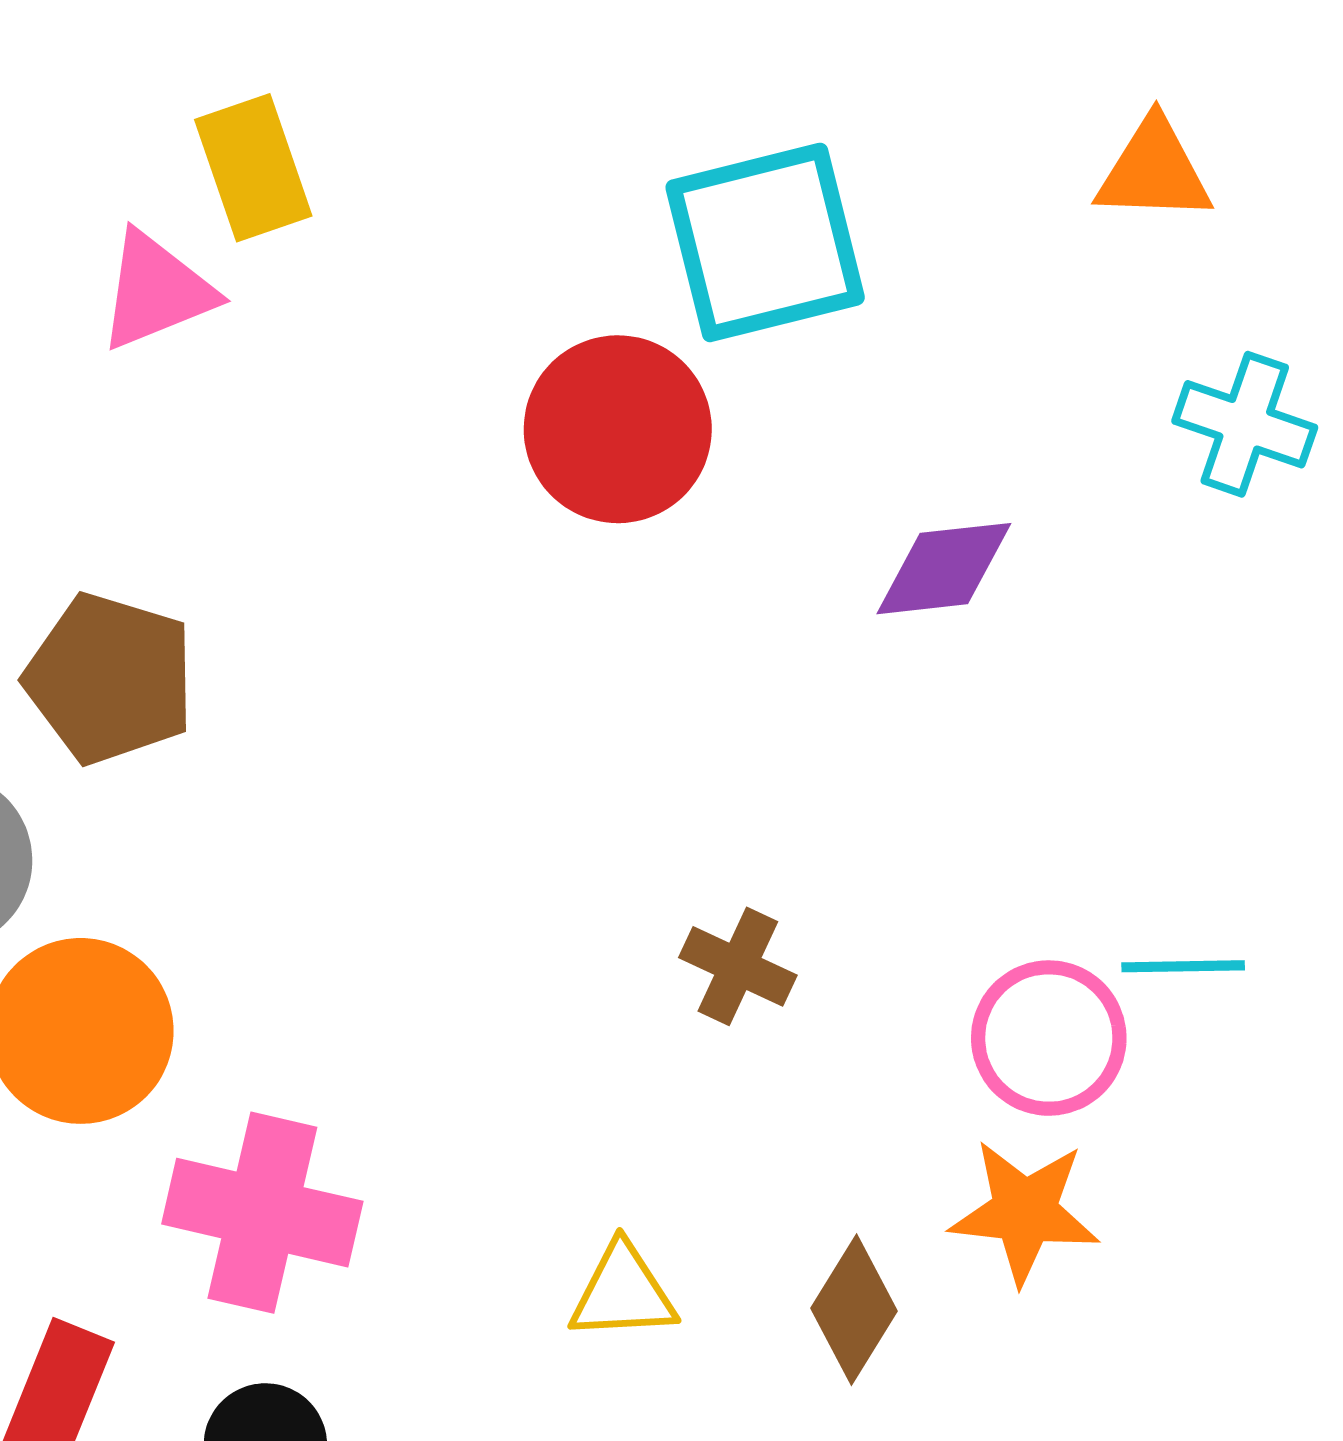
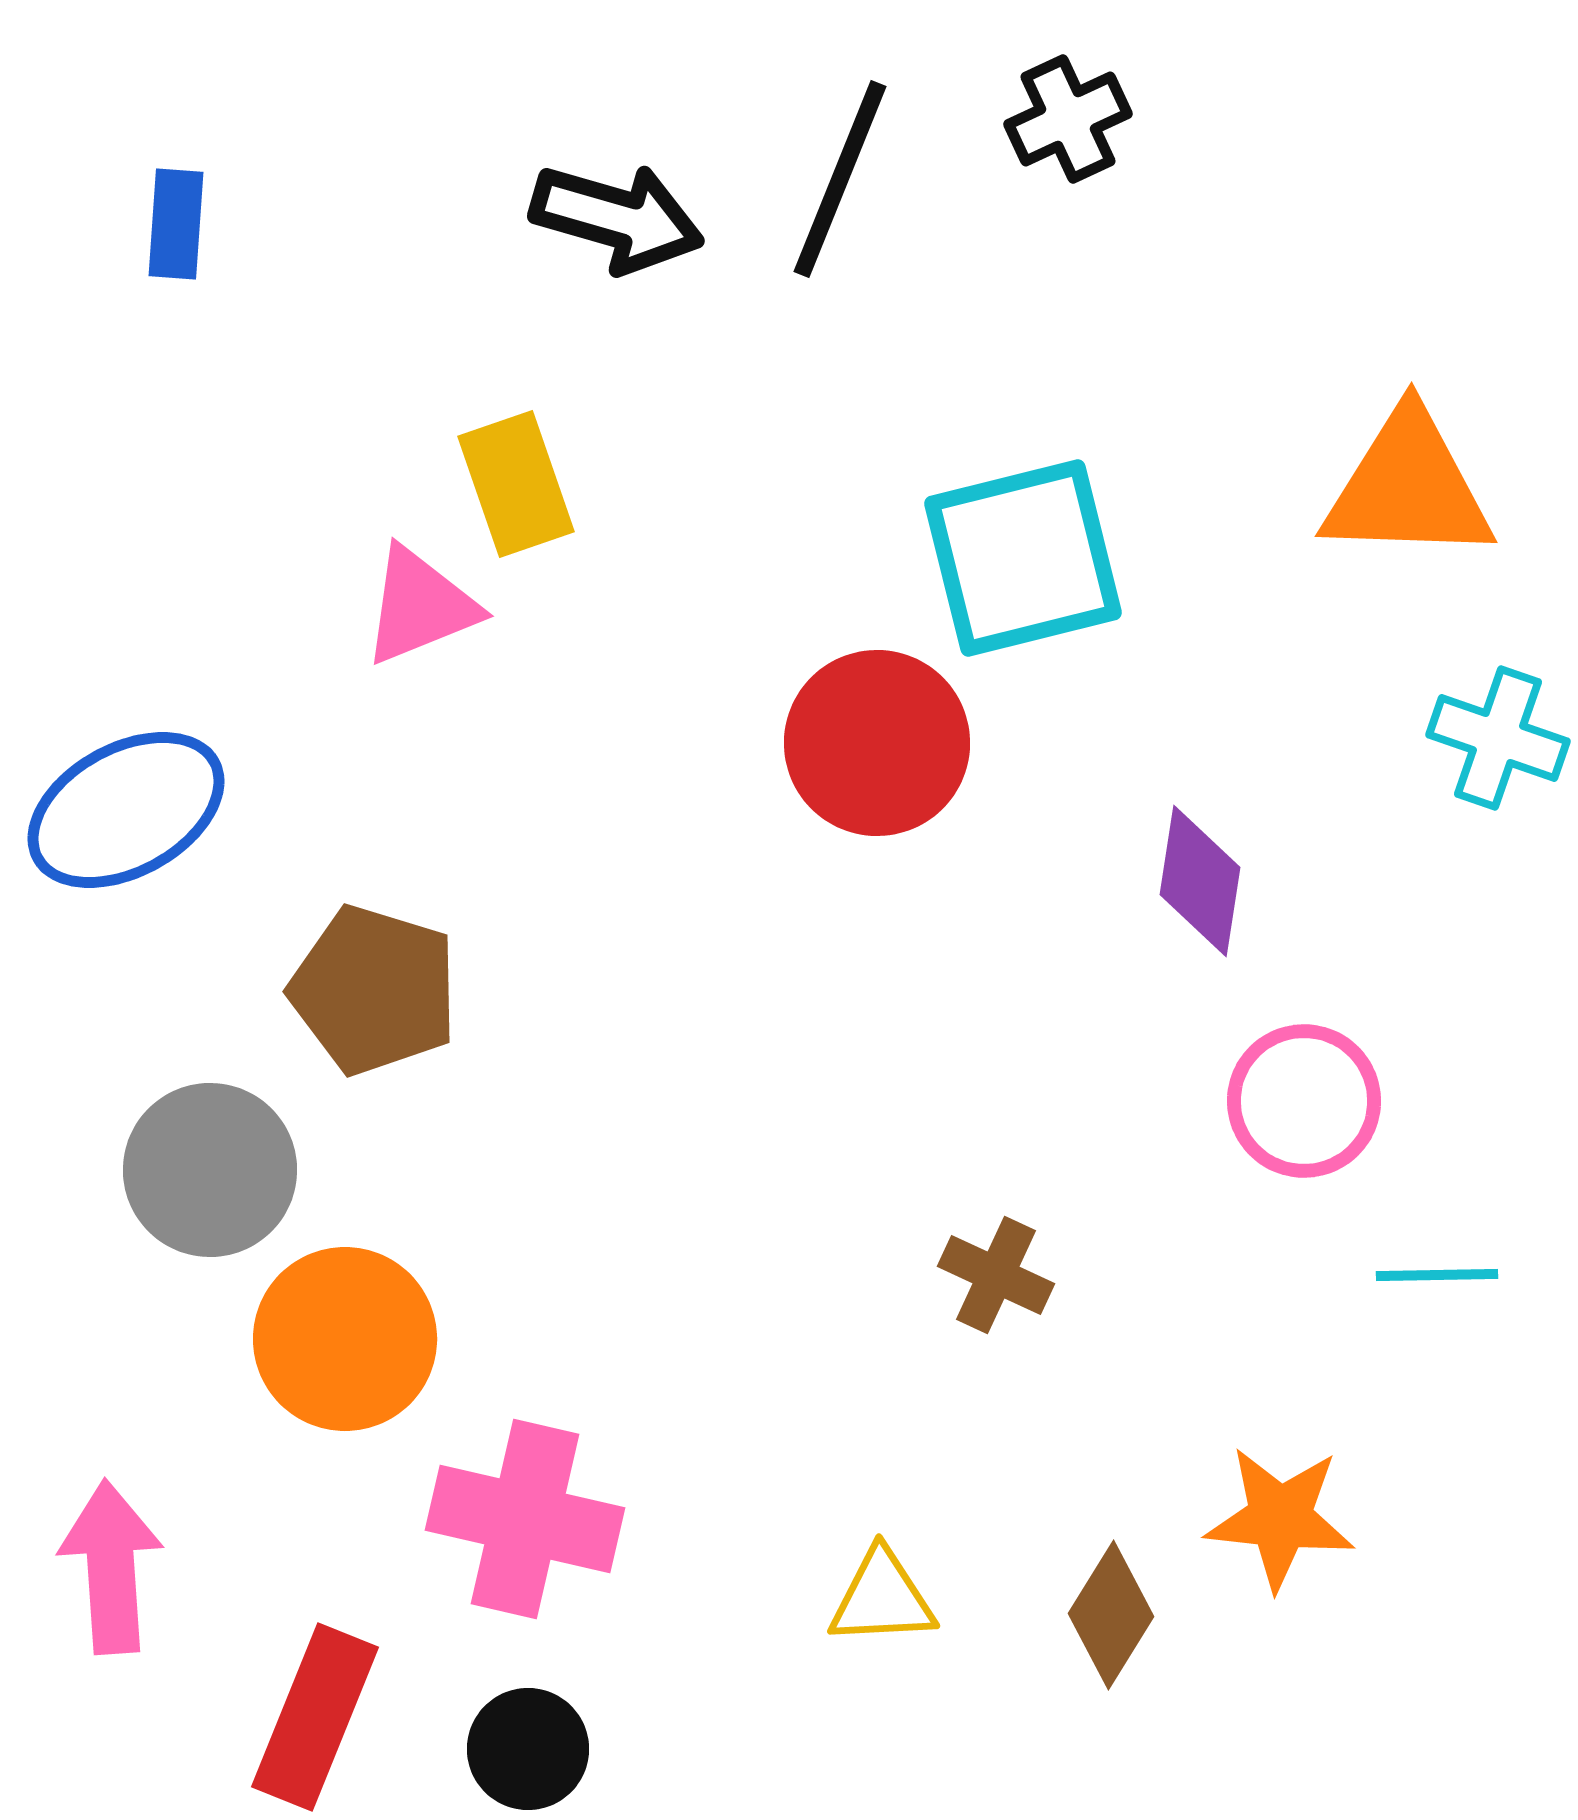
orange triangle: (1154, 171) -> (1408, 487), size x1.5
purple diamond: (944, 569) -> (1200, 881), turned -75
pink circle: (1049, 1038) -> (1304, 1101), moved

